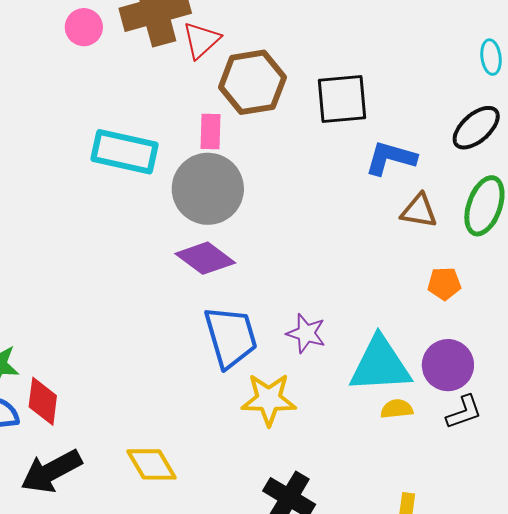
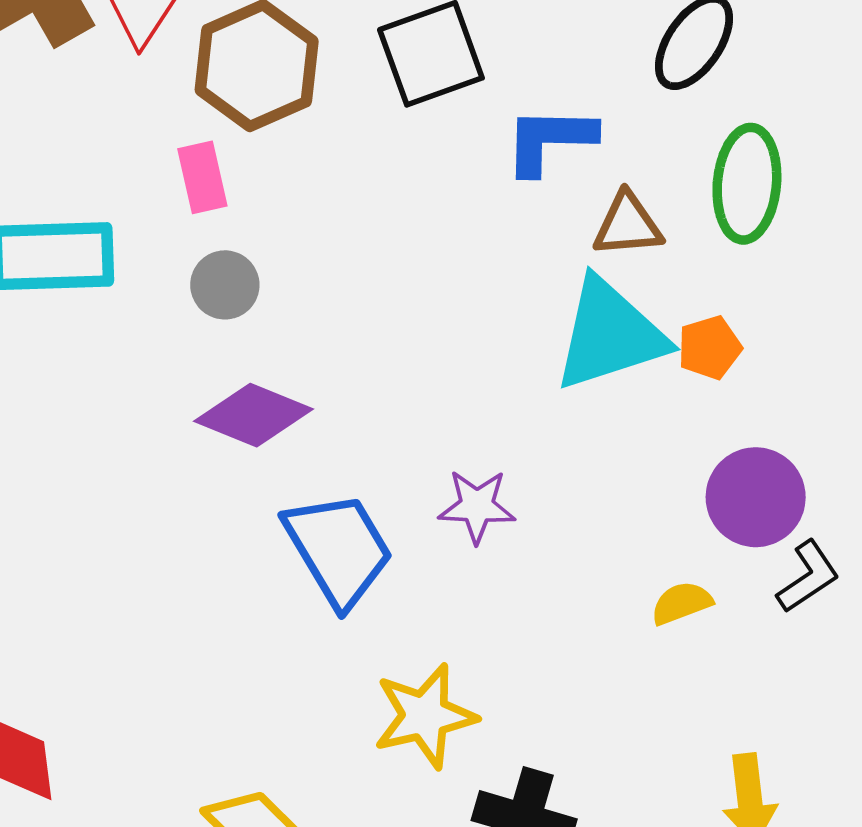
gray circle: (208, 189) -> (225, 285), size x0.5
cyan triangle: (380, 365) -> (610, 335), moved
yellow star: (269, 399) -> (425, 716), moved

